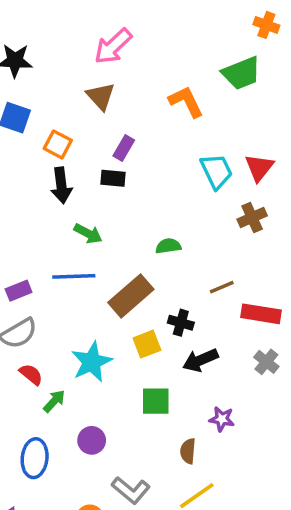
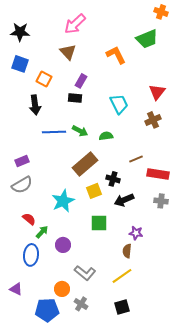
cyan trapezoid: (216, 171) -> (119, 104), moved
black arrow: (61, 185) -> (35, 105), moved
green arrow: (88, 234) -> (80, 131), moved
blue line: (74, 276) -> (54, 132), moved
gray cross: (266, 362) -> (161, 201), turned -32
red semicircle: (31, 374) -> (29, 219), moved
green arrow: (54, 401) -> (42, 232), moved
brown semicircle: (188, 451) -> (127, 251), moved

